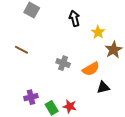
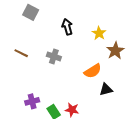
black arrow: (74, 18) -> (67, 27), moved
gray cross: (63, 63) -> (54, 56), moved

